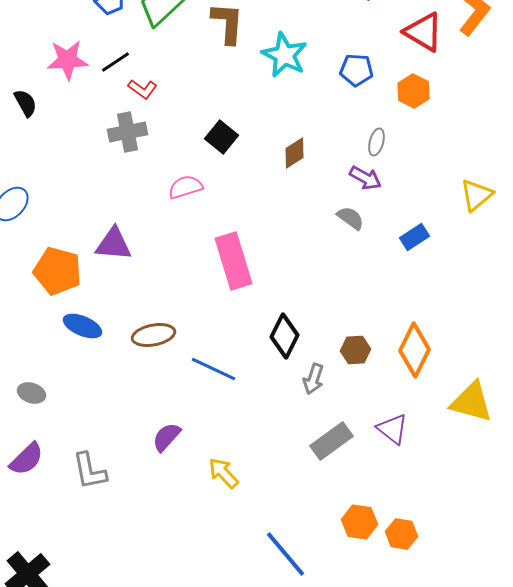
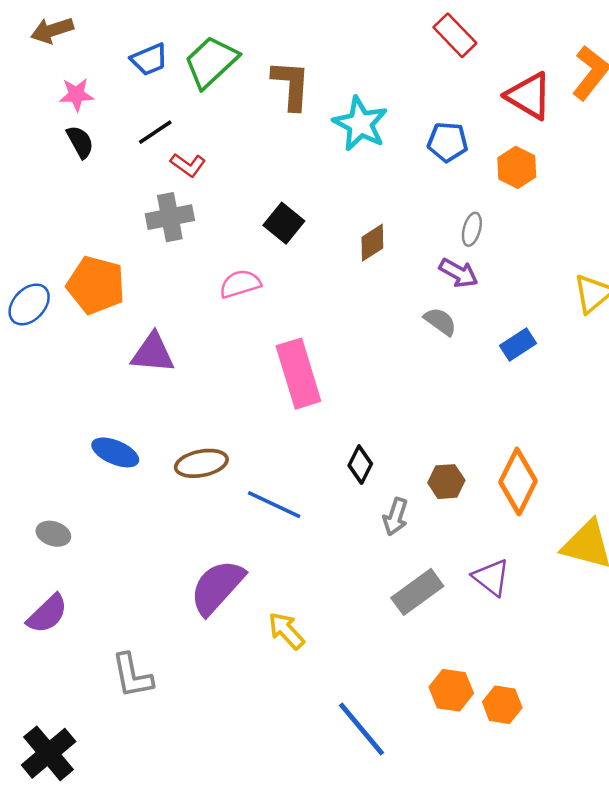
pink star: (67, 60) -> (76, 95), moved, size x0.7
black semicircle: (25, 103) -> (80, 142), moved
orange pentagon: (57, 271) -> (96, 285), moved
black diamond: (284, 336) -> (360, 465), size x0.7
purple semicircle: (166, 437) -> (217, 587), size x1.6
gray L-shape: (89, 471) -> (132, 676), moved

